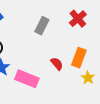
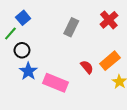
orange rectangle: (79, 58) -> (110, 61), turned 30

